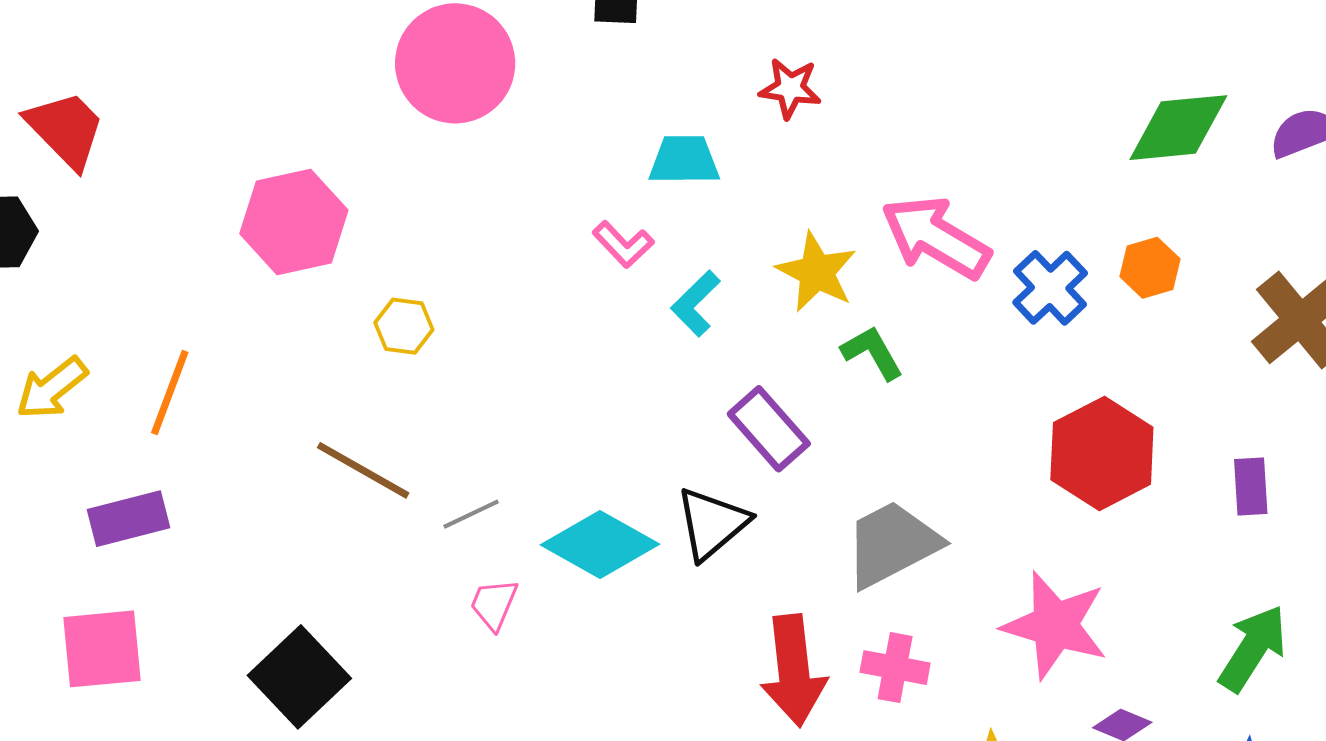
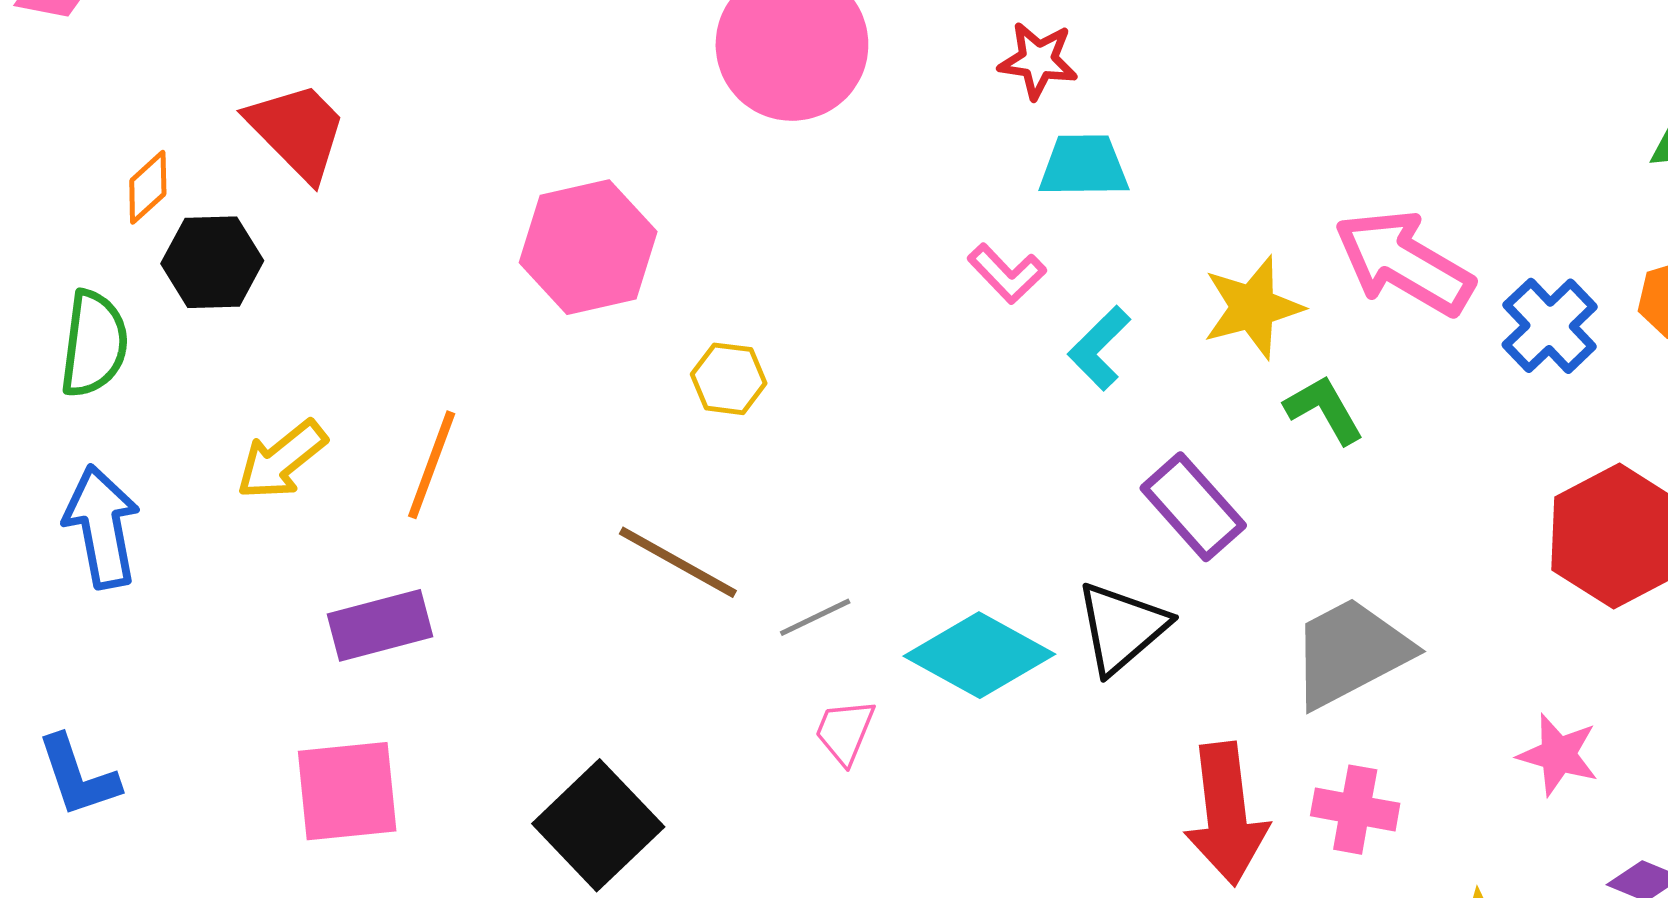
red star: (790, 88) -> (1038, 60), moved
yellow star: (817, 272) -> (1253, 307), turned 30
pink star: (1055, 625) -> (1558, 755), size x0.6

